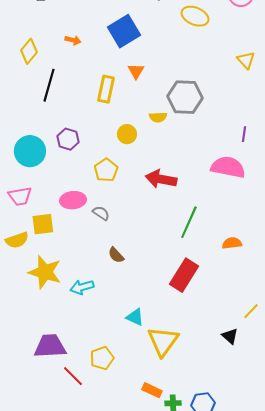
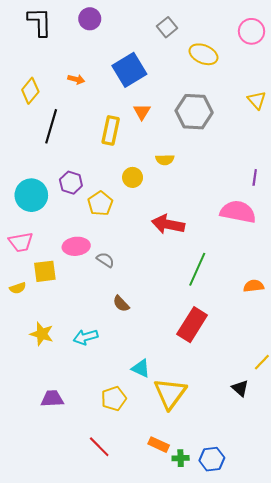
gray hexagon: (185, 97) -> (194, 112), moved
yellow pentagon: (106, 170) -> (100, 204), moved
yellow semicircle: (17, 240) -> (18, 288), size x0.7
orange semicircle: (232, 243) -> (254, 286), moved
yellow star: (45, 272) -> (42, 334), moved, size x0.7
purple trapezoid: (50, 346) -> (52, 399), size x0.7
yellow pentagon: (102, 358) -> (114, 399), moved
red line: (73, 376) -> (99, 447), moved

